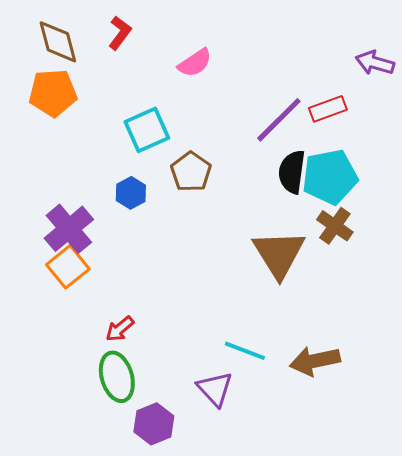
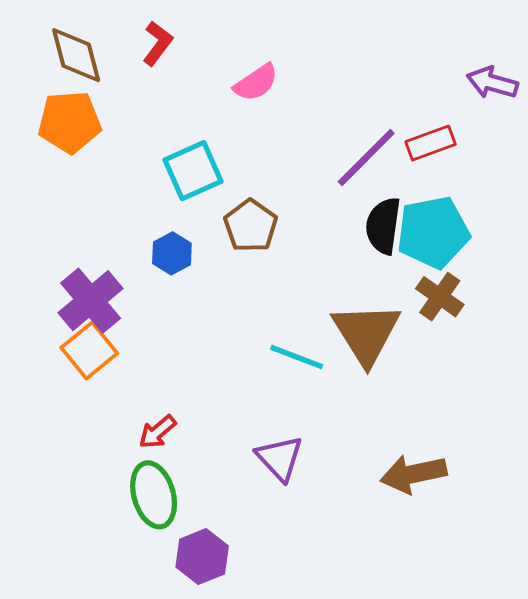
cyan line: (245, 351) -> (297, 357), moved
purple triangle: (215, 389) -> (280, 458), moved

